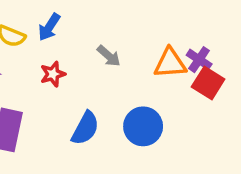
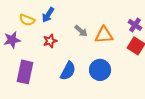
purple cross: (199, 60) -> (135, 25), moved
orange triangle: (170, 63) -> (104, 35), moved

